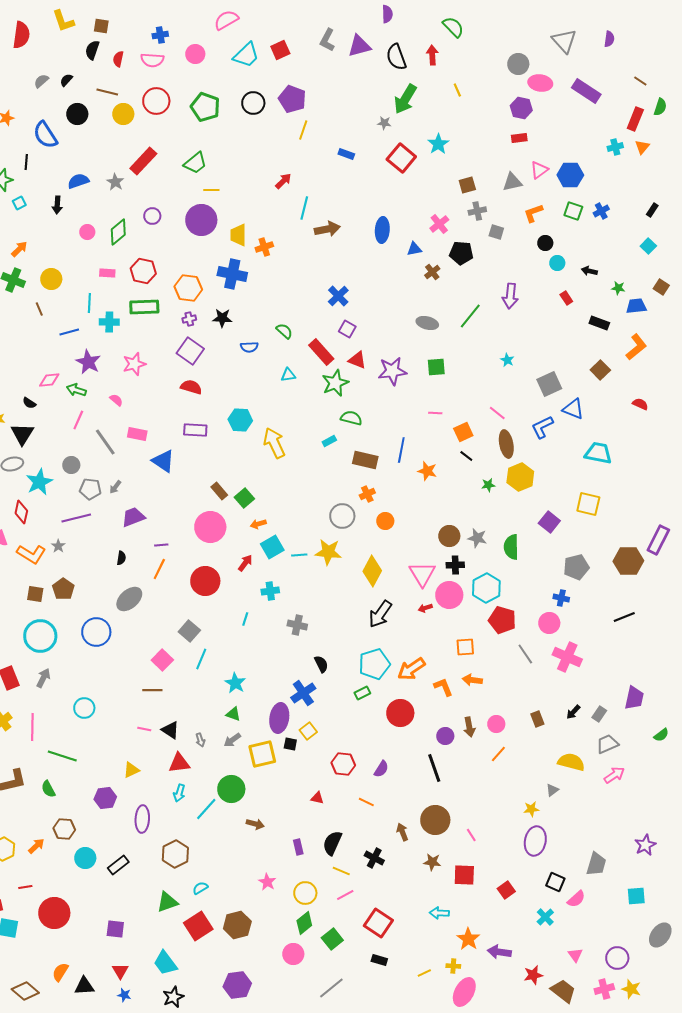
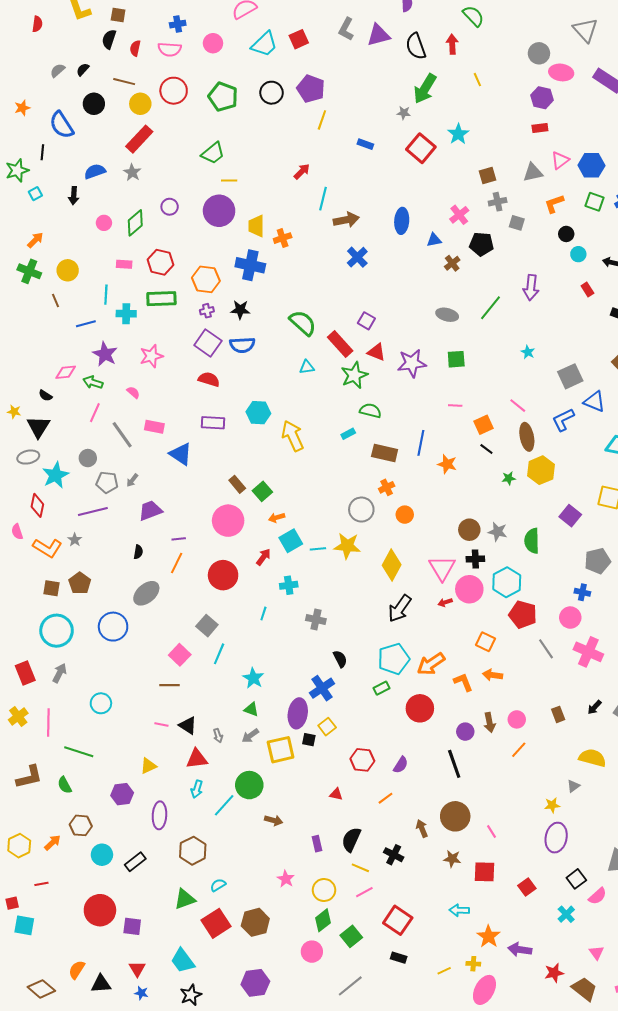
red semicircle: (21, 35) -> (37, 24), size x0.6
red rectangle: (143, 161) -> (139, 139), moved
blue cross: (338, 296) -> (357, 257), moved
green semicircle: (284, 331) -> (303, 323), size x1.6
blue semicircle: (249, 347) -> (242, 345), moved, size x1.4
orange square: (465, 647) -> (485, 642), turned 30
orange line: (366, 802) -> (386, 798), turned -63
black square: (555, 882) -> (576, 879), turned 30
red circle: (54, 913) -> (100, 910), moved

